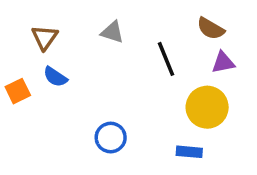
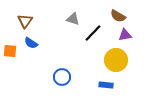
gray triangle: (112, 32) -> (73, 19), moved
black line: (166, 59) -> (93, 33), turned 66
orange square: (18, 91) -> (10, 51), turned 32

